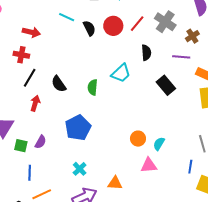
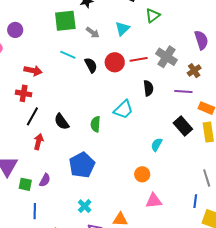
red line: (137, 24) -> (139, 59), turned 42
black rectangle: (166, 85) -> (183, 126), moved
cyan semicircle: (159, 144) -> (157, 145), moved

